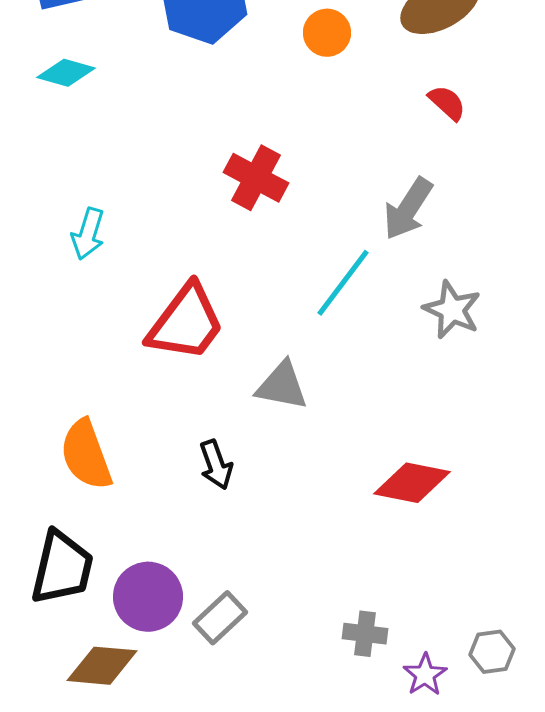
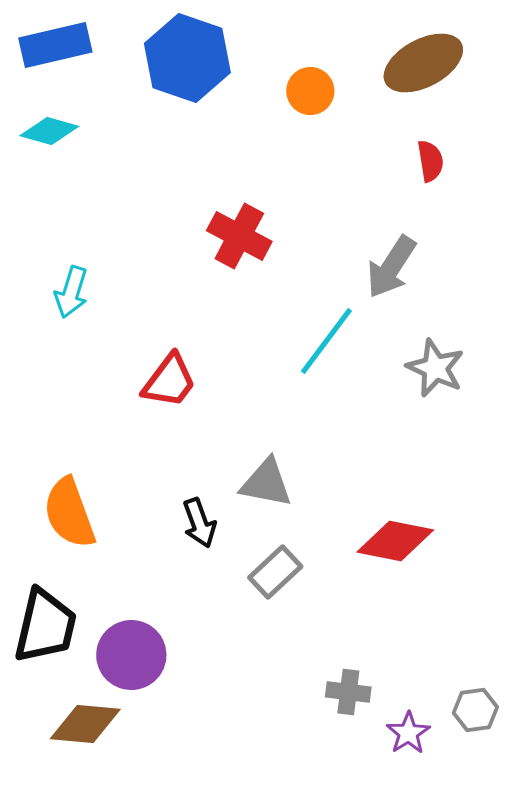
red semicircle: (447, 103) -> (430, 161), turned 39
red trapezoid: (186, 323) -> (169, 381), size x0.7
gray triangle: (282, 386) -> (266, 483), moved
gray rectangle: (220, 618) -> (275, 572), moved

